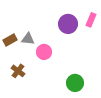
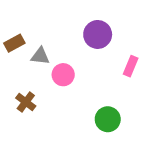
pink rectangle: (91, 20) -> (131, 66), moved
brown rectangle: (10, 40) -> (14, 43), moved

